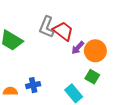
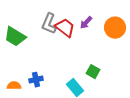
purple arrow: (78, 48) -> (86, 23), moved
orange circle: (95, 51) -> (115, 28), moved

